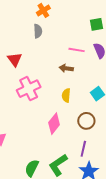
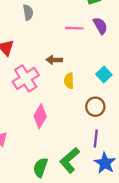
brown arrow: (66, 68) -> (54, 60), moved
pink diamond: (54, 124) -> (40, 116), moved

